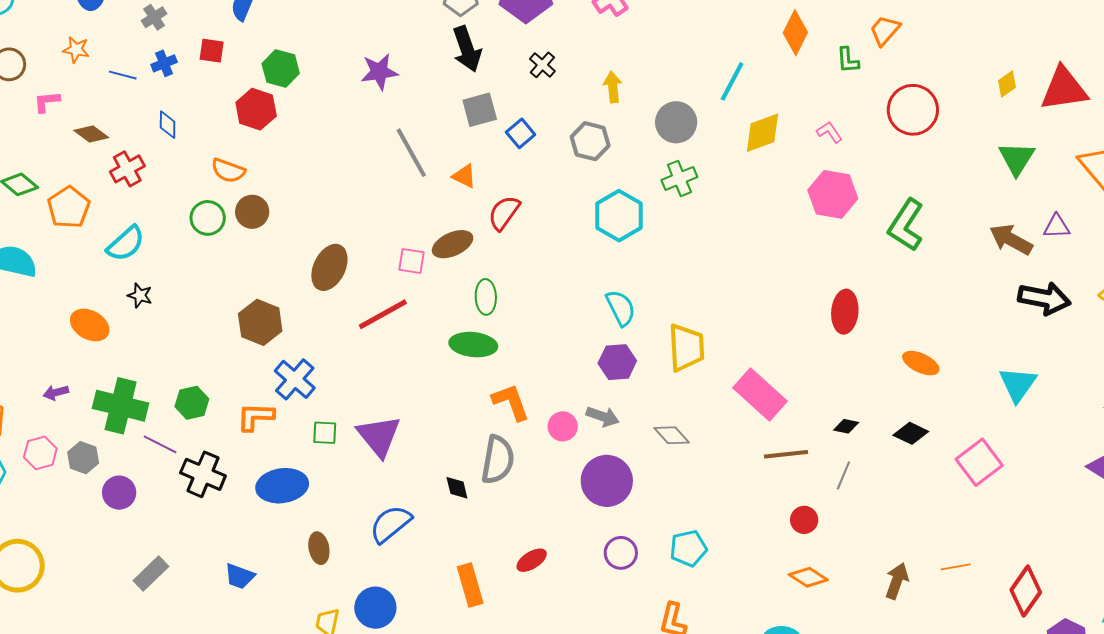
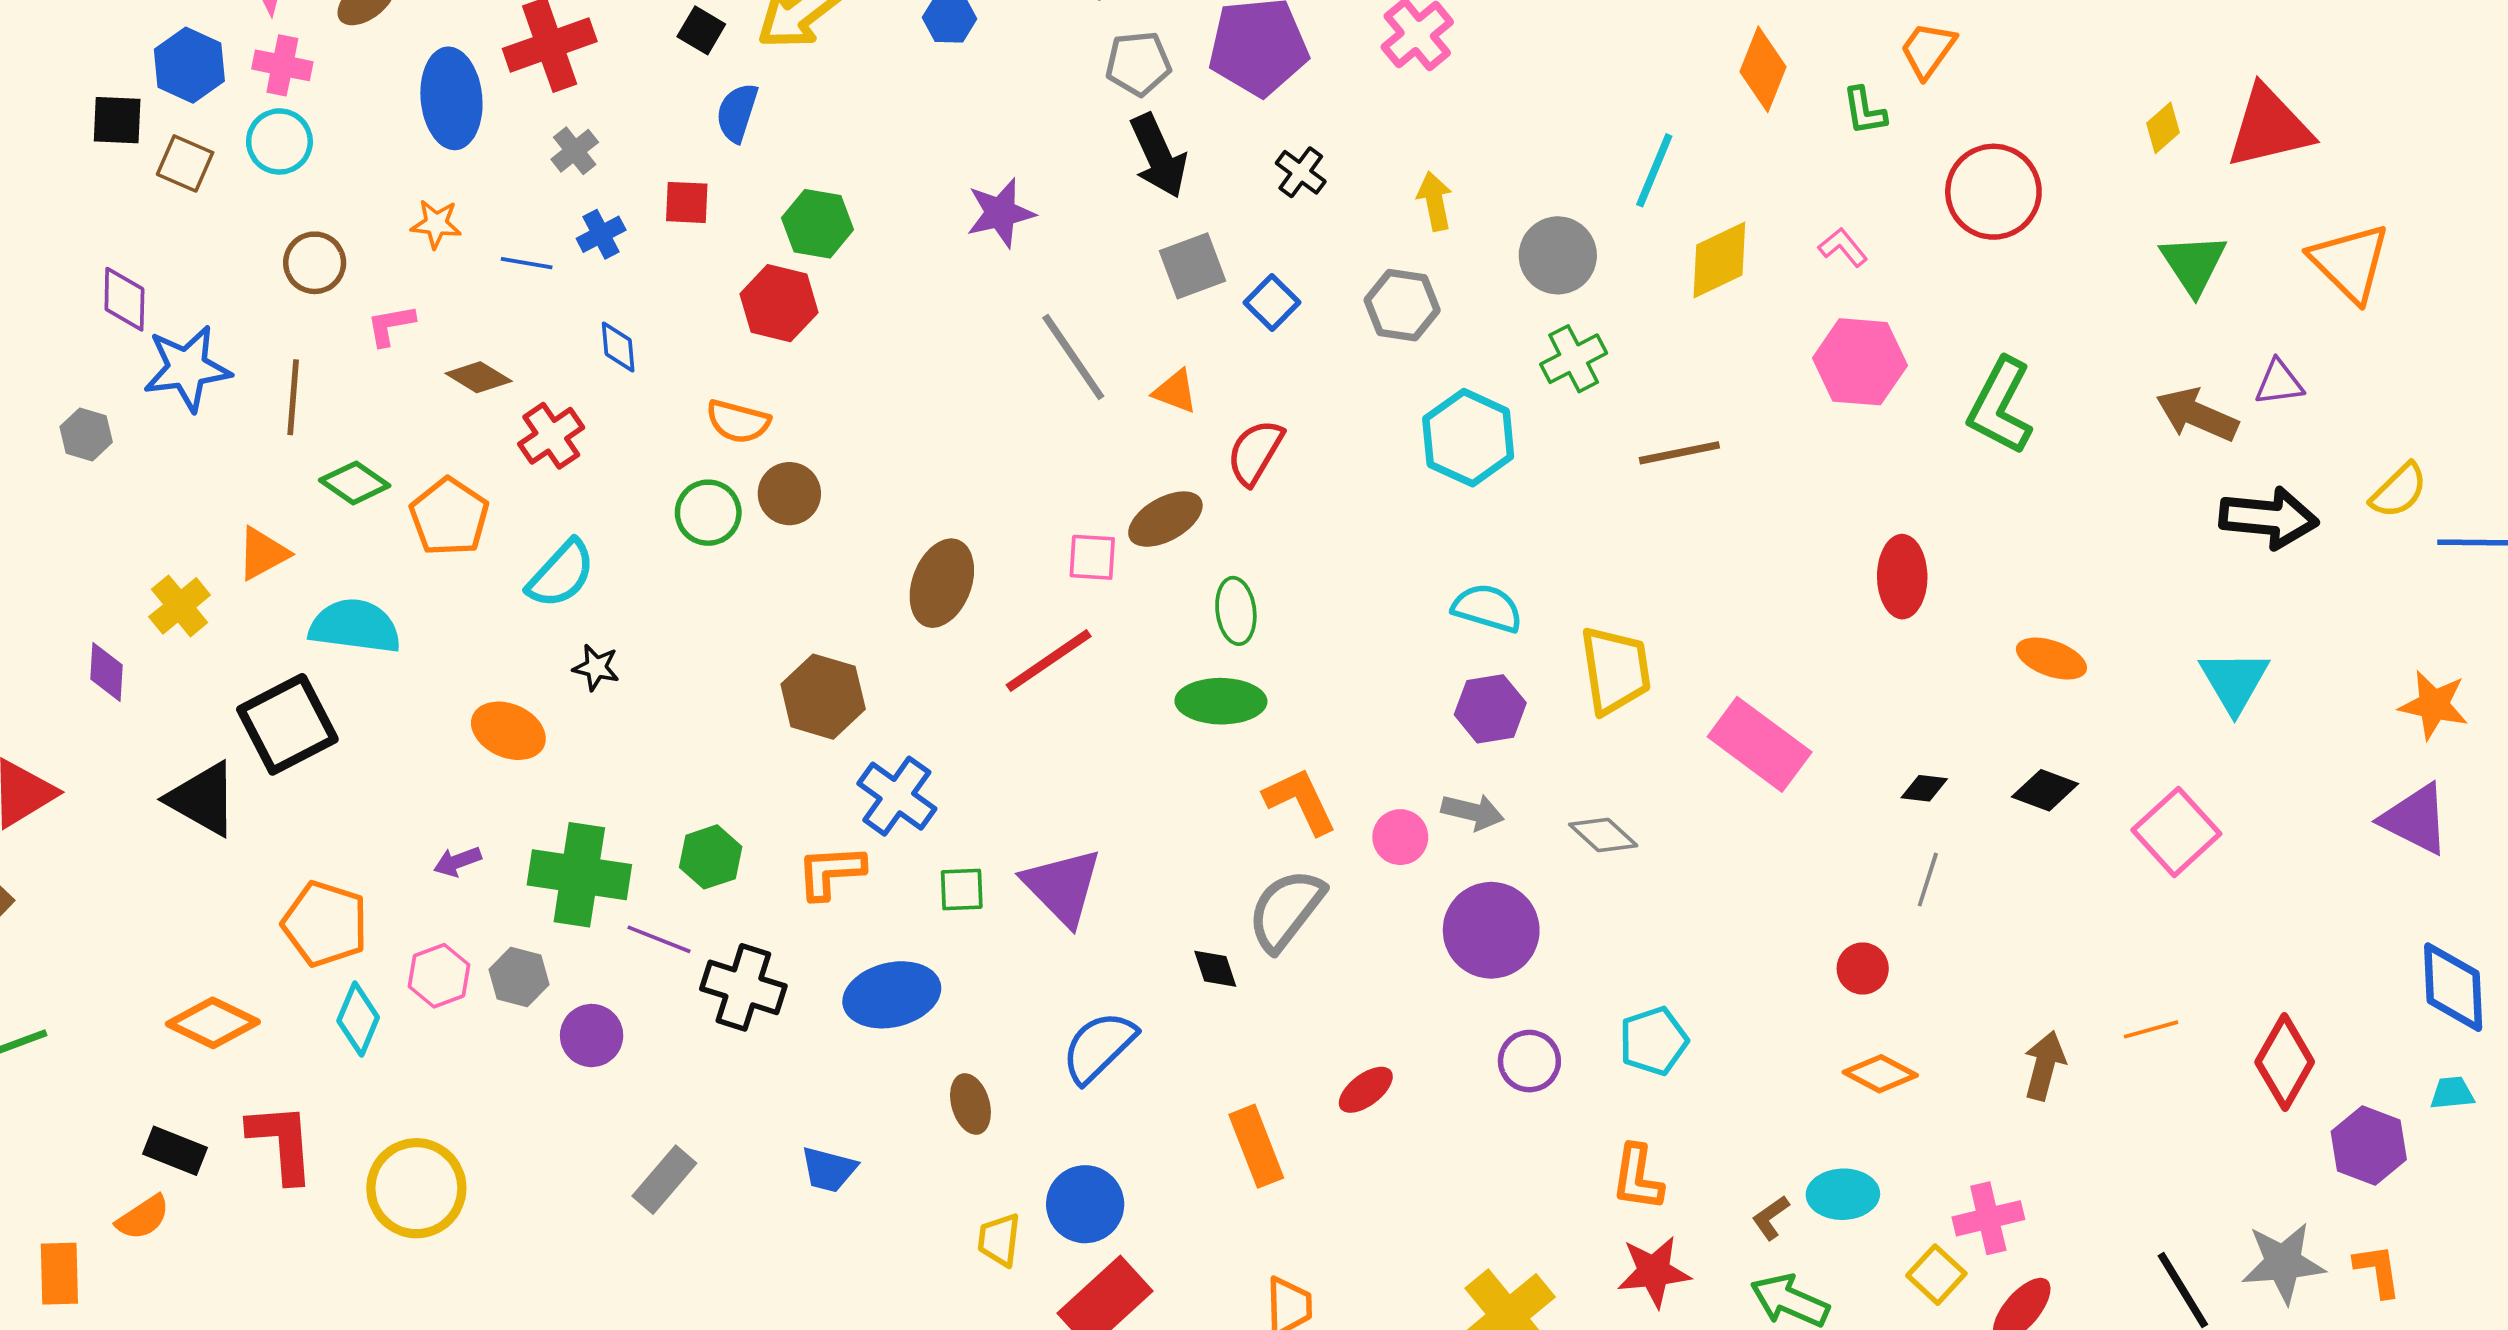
cyan semicircle: (621, 308) -> (1487, 608), turned -42
brown line: (786, 454) -> (1679, 453), moved
gray semicircle: (498, 460) -> (1286, 910), turned -147

